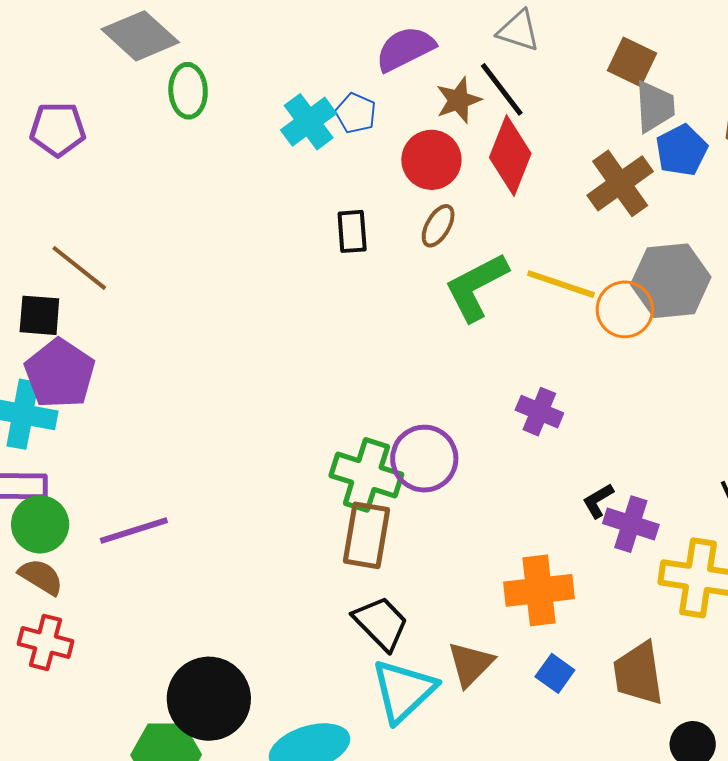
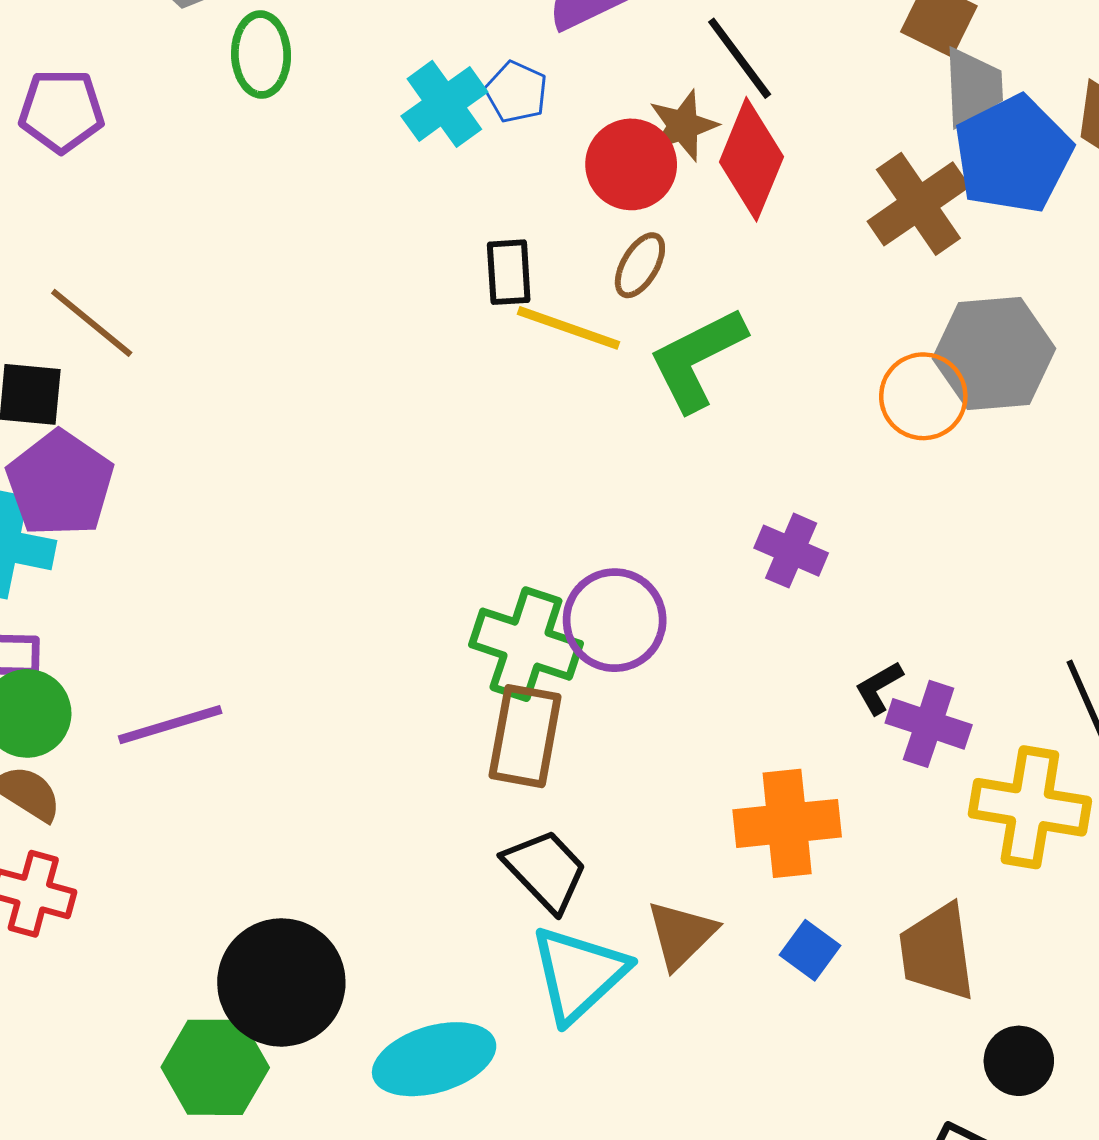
brown star: (458, 100) -> (683, 126), moved
blue pentagon: (682, 150) -> (1013, 154), size x1.5
yellow line: (561, 284) -> (569, 328), moved

